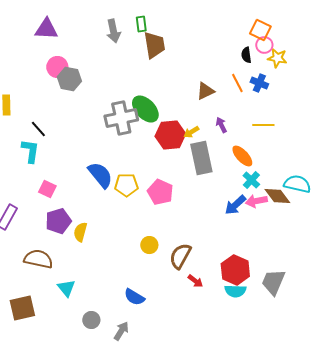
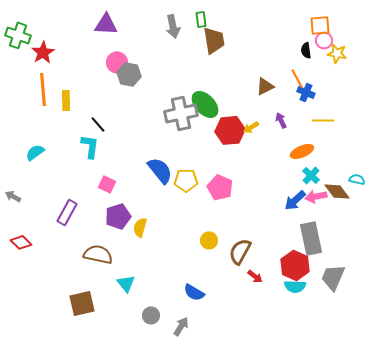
orange square: (260, 30) -> (320, 25), turned -30
blue cross: (259, 83) -> (306, 92), moved
orange ellipse: (242, 156) -> (302, 151), turned -70
gray rectangle: (201, 158) -> (311, 238), moved
cyan semicircle: (297, 184) -> (357, 179), size x0.6

